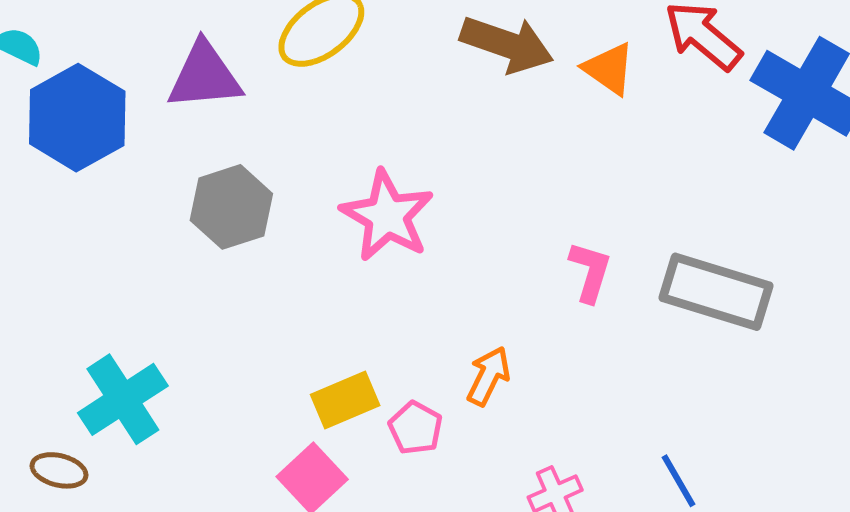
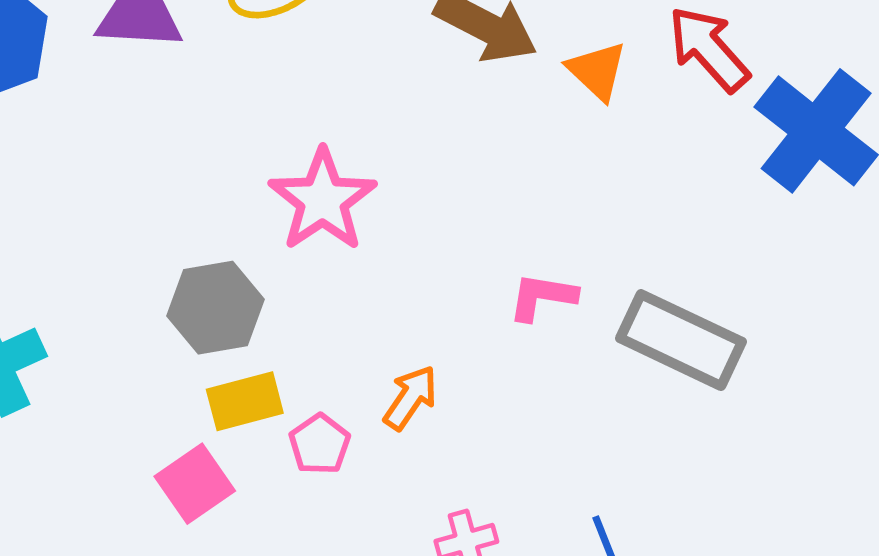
gray hexagon: (231, 207) -> (216, 308), moved
pink L-shape: (590, 272) -> (542, 297), turned -106

